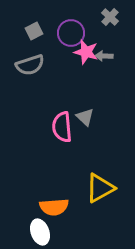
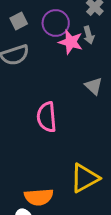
gray arrow: (104, 56) -> (89, 35), moved, turned -108
gray triangle: (85, 117) -> (94, 86), moved

